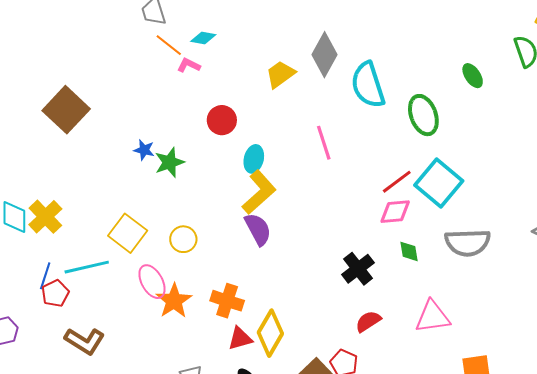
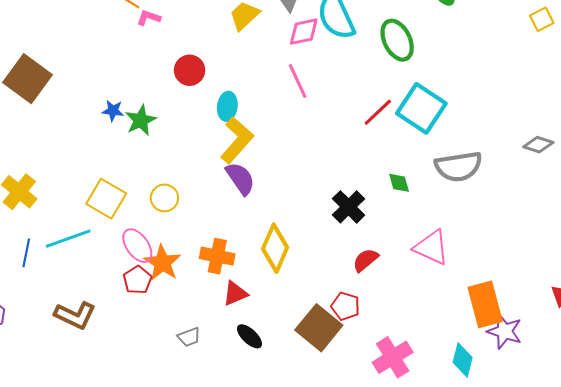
pink diamond: (395, 212) -> (304, 32), moved
red pentagon: (55, 293) -> (137, 280), moved
pink triangle: (433, 317) -> (431, 247), turned 39
yellow diamond: (270, 333) -> (275, 248), moved

